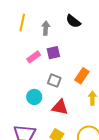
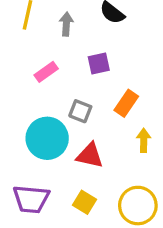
purple square: (53, 53) -> (99, 63), moved
cyan circle: (34, 97) -> (47, 138), size x1.6

